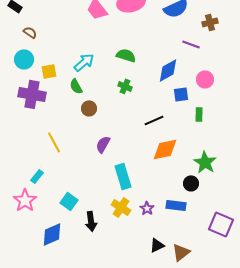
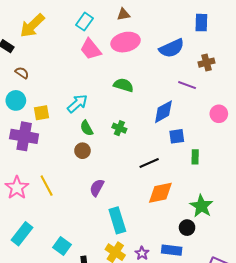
green semicircle: (126, 55) -> (123, 85), moved
pink circle: (205, 79) -> (219, 114), moved
green semicircle: (76, 86) -> (87, 128), moved
cyan rectangle: (37, 176) -> (22, 234), moved, size x1.6
pink star: (25, 200) -> (17, 188), moved

